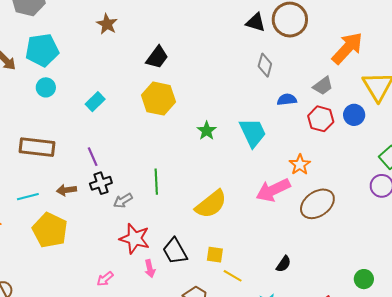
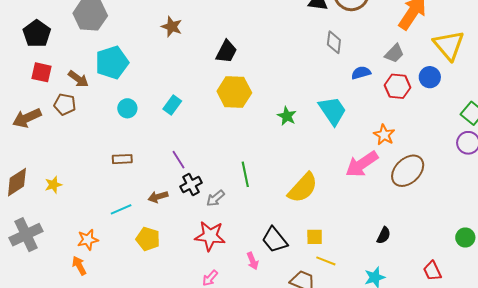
cyan circle: (46, 87) -> (127, 108), moved
brown rectangle: (37, 147) -> (122, 159), size x0.6
yellow pentagon: (50, 230) -> (148, 239), size x0.7
red star: (135, 239) -> (210, 236), moved
yellow line: (233, 276) -> (326, 261), moved

